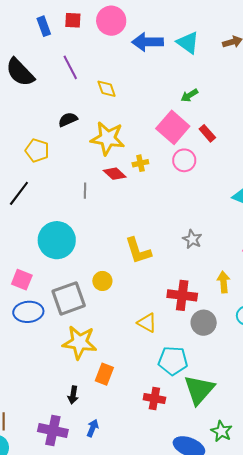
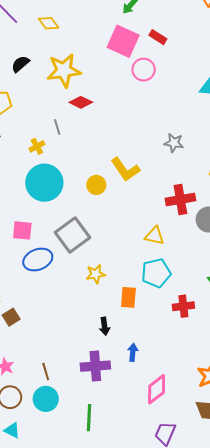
yellow cross: (140, 163) -> (37, 146), moved
yellow circle: (102, 281) -> (96, 185), moved
yellow star: (80, 342) -> (96, 274), size x0.6
cyan pentagon: (173, 361) -> (156, 273), moved

